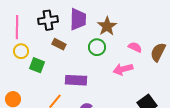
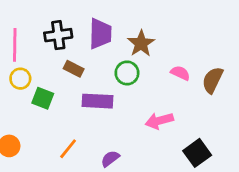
pink arrow: (123, 69) -> (159, 121), moved
purple rectangle: (76, 80) -> (98, 101), moved

